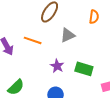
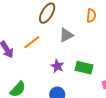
orange line: (33, 40) -> (32, 42), turned -54

